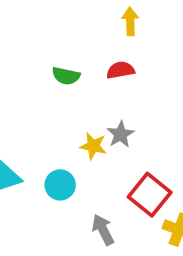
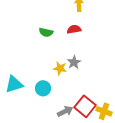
red square: (150, 195) -> (85, 106), moved
gray arrow: (103, 230) -> (65, 111), turned 91

